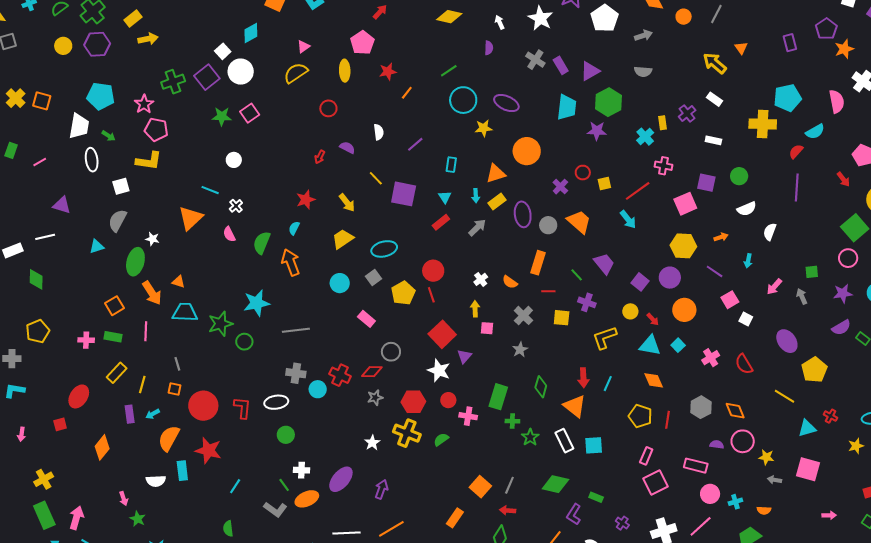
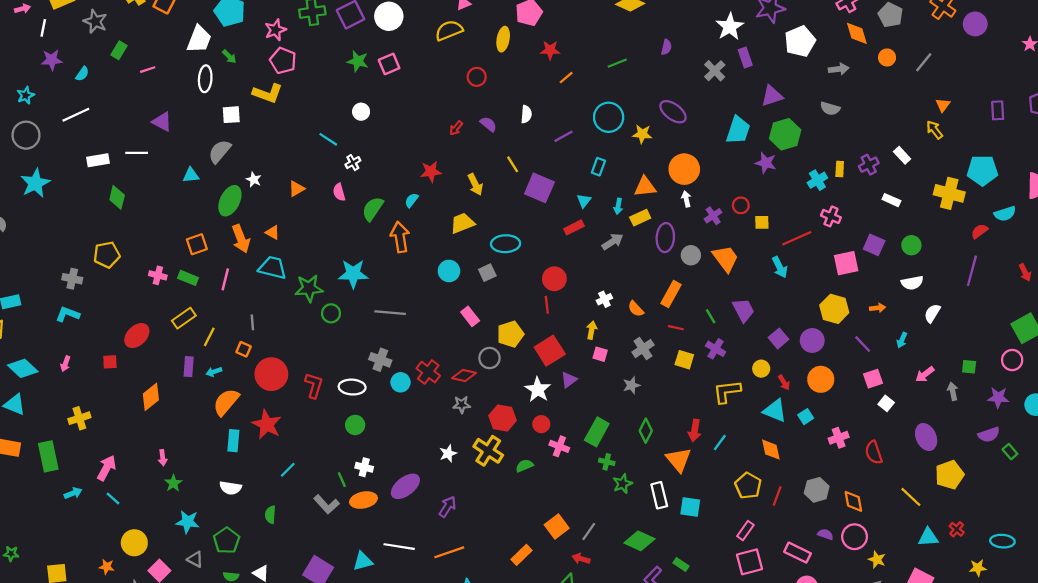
white arrow: (500, 22) -> (686, 199), moved
yellow arrow: (715, 63) -> (934, 130), moved, size x0.7
purple rectangle: (561, 65) -> (745, 57), moved
cyan circle: (463, 100) -> (609, 117), moved
orange triangle: (190, 218) -> (297, 189), moved, size x0.6
yellow pentagon: (403, 293) -> (510, 334), moved
white semicircle: (156, 481) -> (230, 488), moved
green rectangle: (44, 515) -> (48, 456), moved

